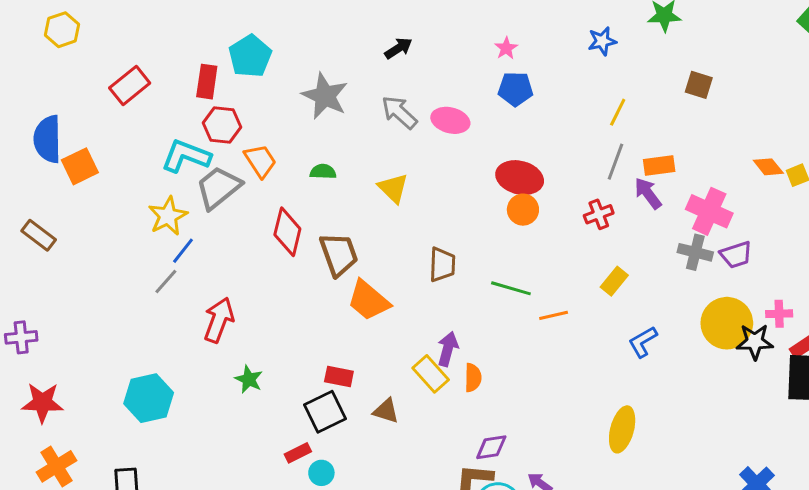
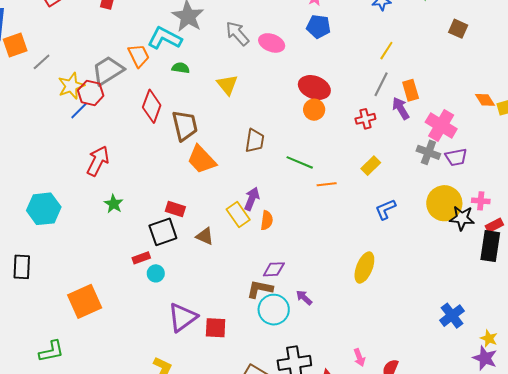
brown square: (699, 85) -> (458, 29), moved
red hexagon: (222, 125) -> (91, 93), moved
cyan L-shape: (186, 156) -> (165, 38), moved
orange rectangle: (659, 165) -> (411, 90), turned 75
gray line: (166, 282) -> (42, 62), moved

